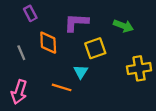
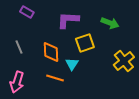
purple rectangle: (30, 13) -> (27, 12), turned -32
orange diamond: (48, 43) -> (51, 52), moved
yellow cross: (139, 68) -> (124, 61), turned -30

